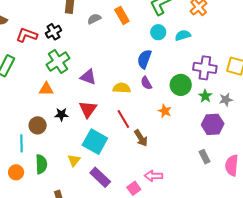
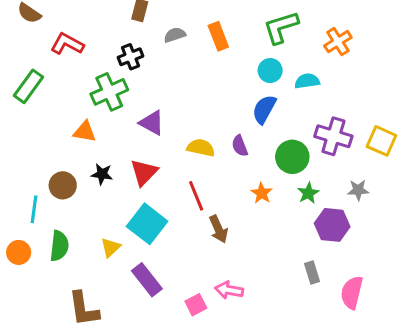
black cross: (53, 32) -> (131, 57), moved
blue semicircle: (144, 59) -> (264, 109), moved
green star: (205, 96) -> (308, 193), moved

